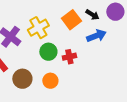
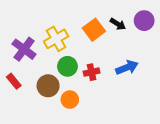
blue arrow: (96, 36) -> (127, 67), moved
brown circle: (22, 79) -> (48, 86), moved

